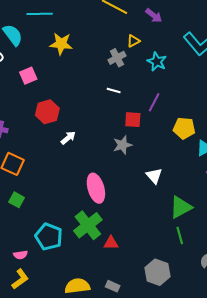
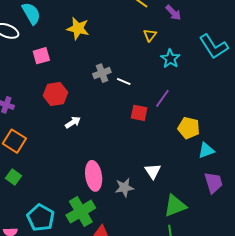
yellow triangle: (133, 41) -> (150, 35), turned -32
gray cross: (117, 58) -> (102, 73), moved
gray star: (122, 145) -> (124, 188), moved

